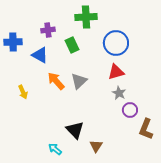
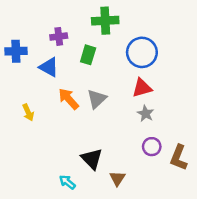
green rectangle: (72, 45) -> (88, 55), turned 42
purple circle: (130, 110) -> (152, 147), moved

